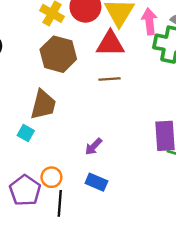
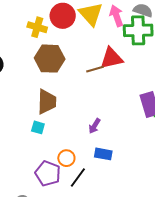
red triangle: (110, 44) -> (111, 58), moved
black line: (60, 203) -> (78, 177), turned 45

